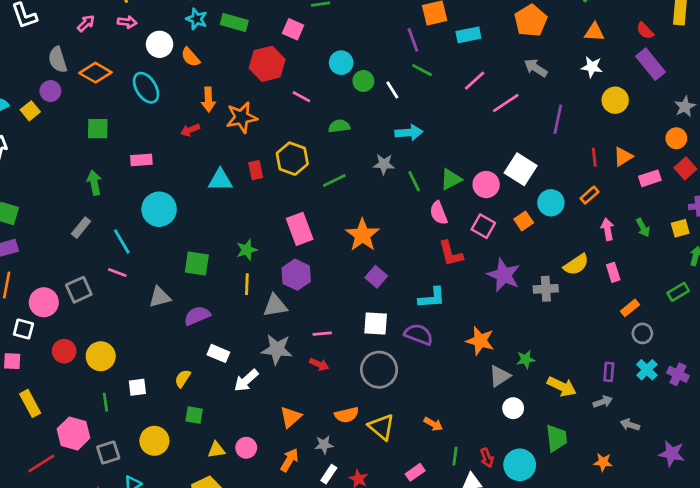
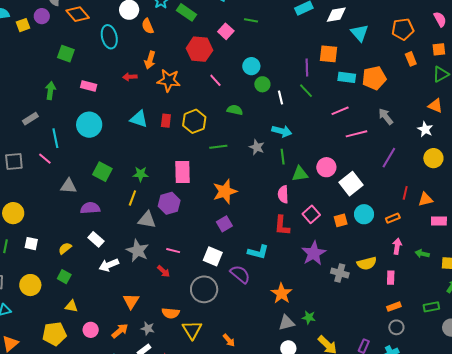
orange pentagon: (531, 21) -> (374, 78), moved
green line: (414, 181) -> (283, 157), moved
pink circle: (486, 185) -> (326, 167), moved
green arrow: (643, 228) -> (422, 254), turned 112
orange triangle: (291, 417) -> (131, 301), turned -36
pink circle: (246, 448) -> (91, 330), moved

